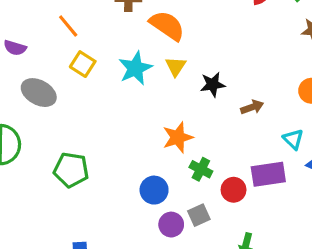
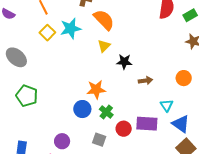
cyan star: (135, 68) -> (71, 28), moved
gray ellipse: (39, 93) -> (16, 57), moved
blue circle: (154, 190) -> (82, 109), moved
gray square: (199, 215) -> (99, 140), turned 32
purple circle: (171, 225) -> (62, 141), moved

